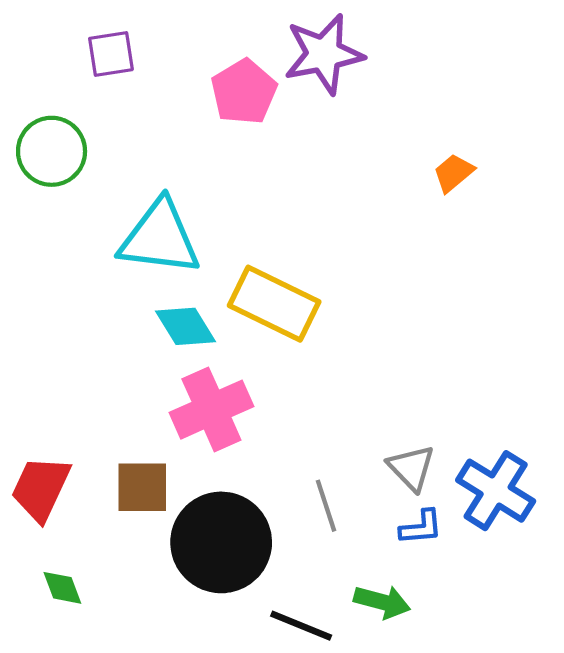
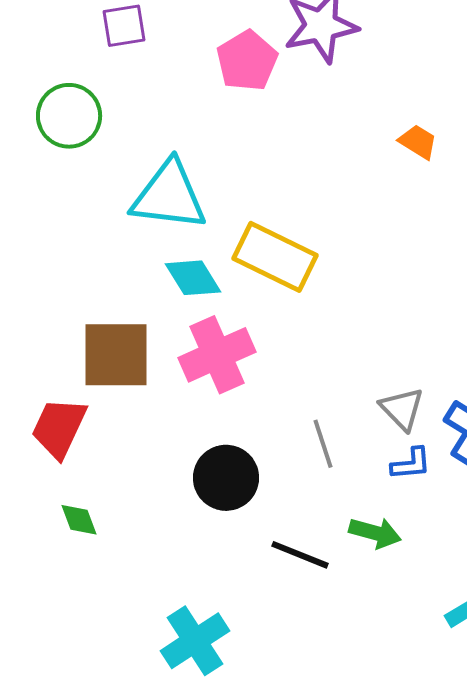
orange trapezoid: (453, 173) -> (418, 142), moved, turned 72
brown square: (142, 487) -> (116, 355), moved, size x1.4
black circle: (221, 542) -> (226, 478), size x0.7

